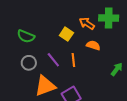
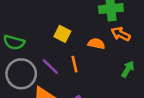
orange arrow: (87, 23) -> (121, 34), moved
gray circle: (29, 63) -> (21, 74), size x1.6

